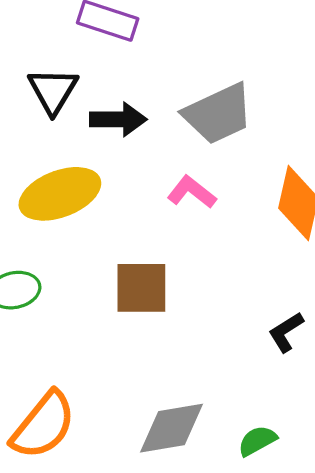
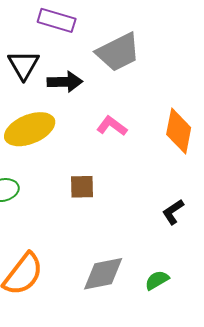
gray trapezoid: (218, 114) -> (118, 52), moved
brown square: (141, 288) -> (82, 187), size x0.7

